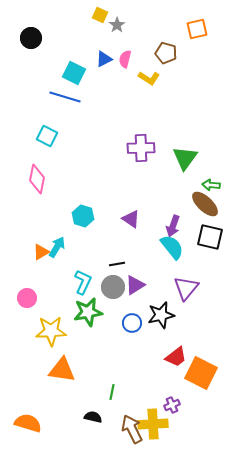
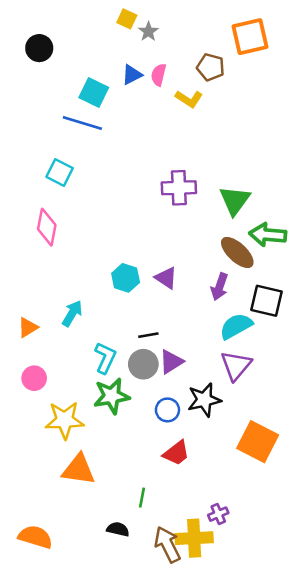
orange square: (197, 29) -> (250, 37), size x1.4
green arrow: (211, 185) -> (268, 235), size x1.6
brown ellipse: (205, 204) -> (237, 252), moved
cyan hexagon: (83, 216) -> (126, 278), moved
cyan semicircle: (172, 247) -> (236, 326), moved, turned -80
orange triangle: (41, 252) -> (28, 327), moved
red trapezoid: (176, 357) -> (176, 453), moved
orange square: (201, 373) -> (258, 442), moved

